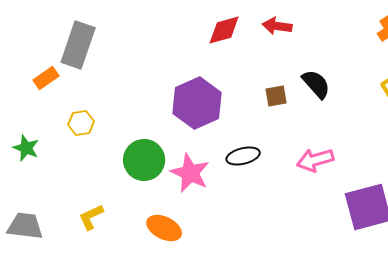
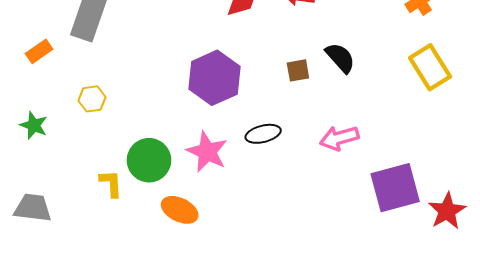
orange rectangle: (46, 78) -> (39, 51), moved
green circle: (144, 160) -> (149, 160), moved
yellow L-shape: (91, 217) -> (111, 183), moved, turned 112

